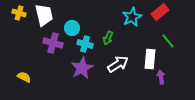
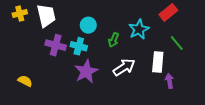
yellow cross: (19, 13) -> (20, 14), turned -32
cyan star: (132, 17) -> (139, 29), moved
cyan circle: (72, 28) -> (88, 25), moved
cyan cross: (85, 44) -> (79, 46), moved

